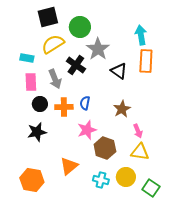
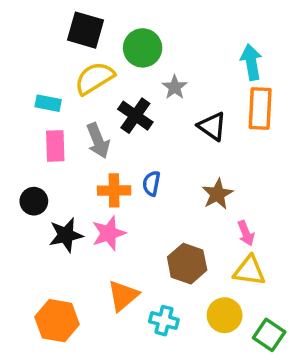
black square: (48, 17) -> (86, 30), turned 30
gray star: (98, 49) -> (175, 87), size x0.6
black circle: (40, 104) -> (34, 201), moved
pink star: (87, 130) -> (109, 233), moved
cyan cross: (101, 180) -> (164, 321), moved

